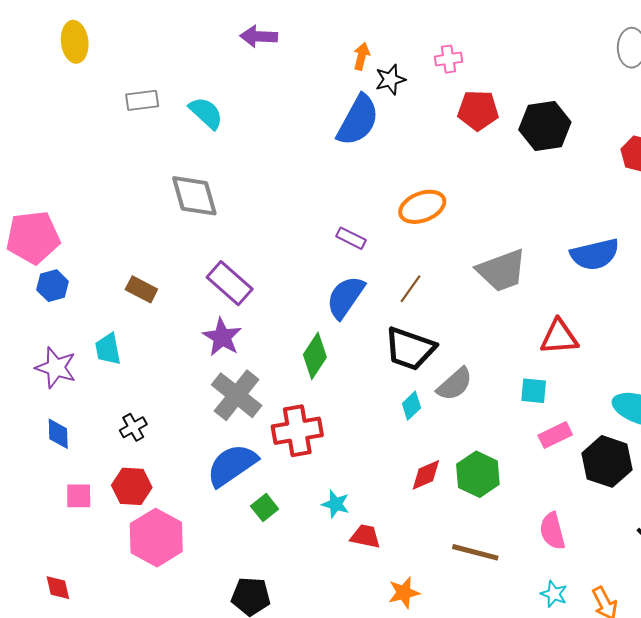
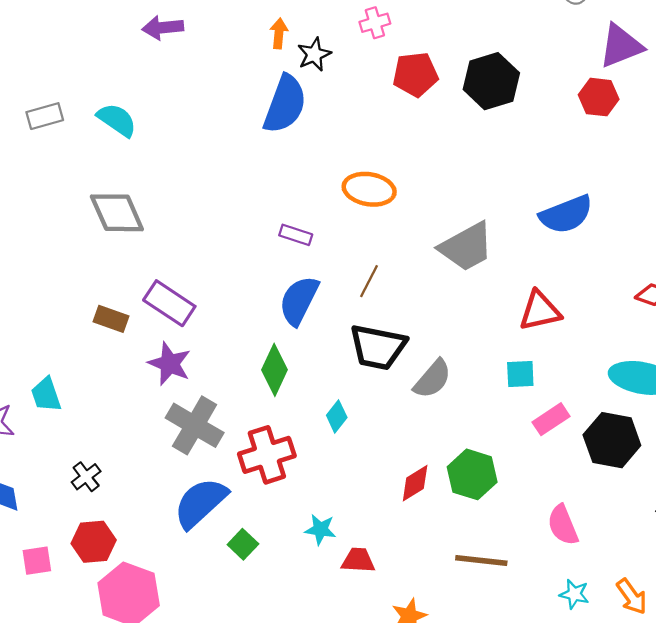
orange ellipse: (422, 207) -> (369, 189), turned 39
brown rectangle: (141, 289) -> (111, 319), moved
cyan diamond: (411, 406) -> (337, 416), moved

